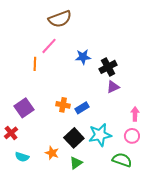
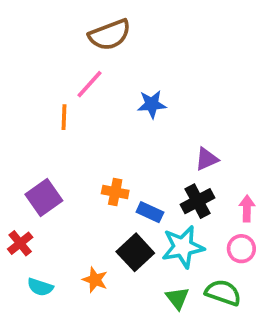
black cross: (108, 67) -> (197, 201), moved
blue rectangle: (82, 108) -> (150, 212), moved, turned 56
green triangle: (76, 163) -> (177, 298), moved, turned -32

